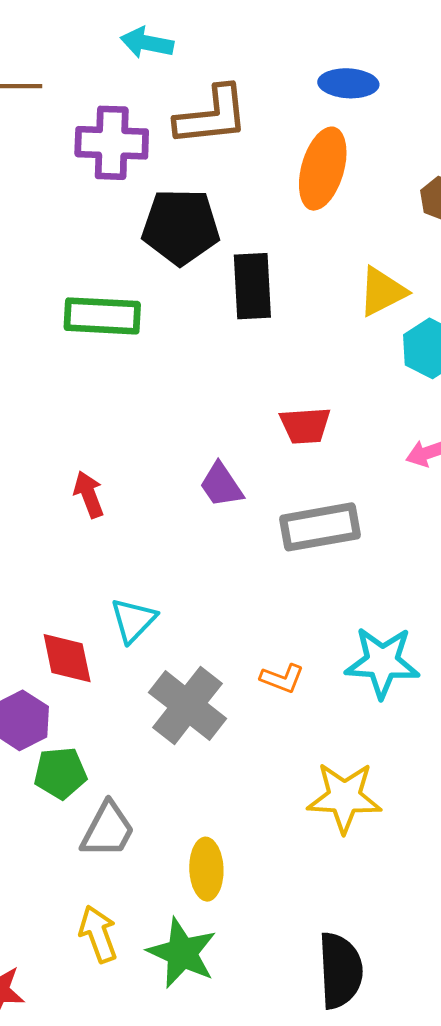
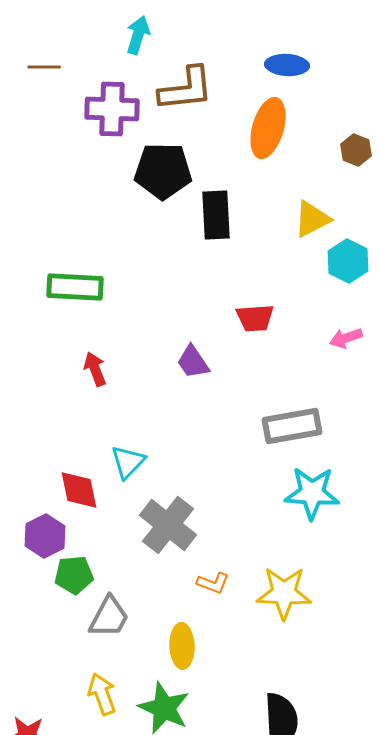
cyan arrow: (147, 43) -> (138, 35), turned 96
green rectangle: (102, 316) -> (75, 287), moved
gray rectangle: (320, 527) -> (292, 426), moved
orange L-shape: (282, 678) -> (213, 583), moved

